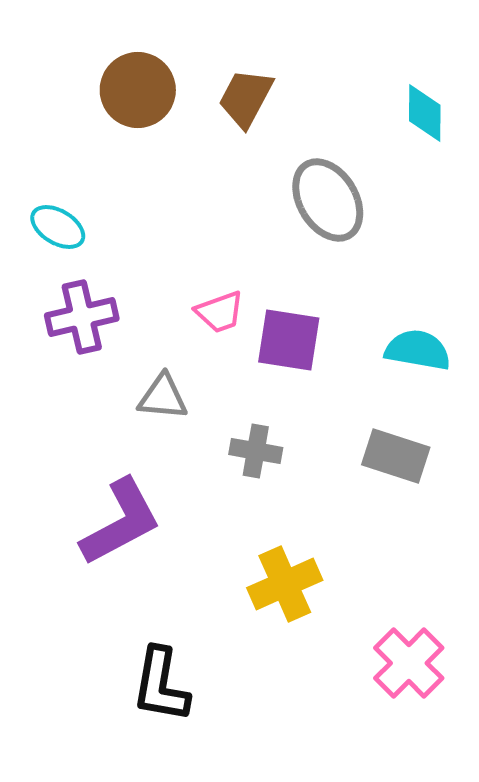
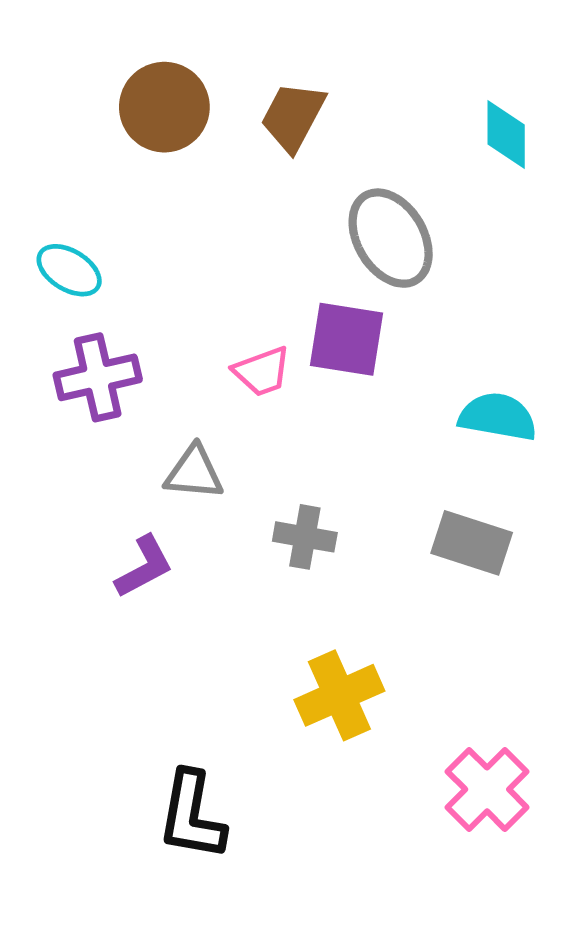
purple square: (289, 340) -> (347, 339), moved
purple L-shape: (121, 522) -> (144, 567), moved, size x0.6

